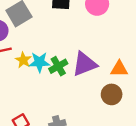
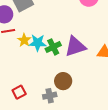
brown circle: (112, 94) -> (63, 81), moved

